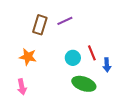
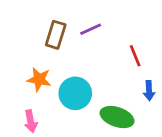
red line: (92, 53) -> (135, 56), moved
cyan circle: (73, 58) -> (75, 93), moved, size x1.5

